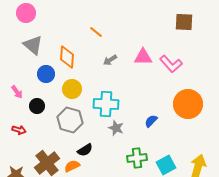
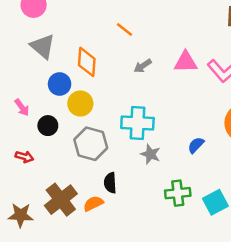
yellow circle: (72, 89) -> (80, 104), moved
black semicircle: (85, 150) -> (110, 183), turned 119

